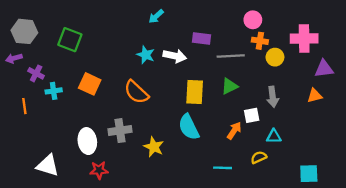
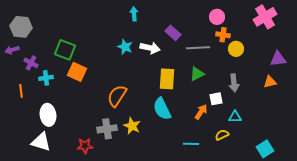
cyan arrow: (156, 16) -> (134, 14), turned 128
purple rectangle: (202, 38) -> (173, 33), turned 35
pink cross: (304, 38) -> (265, 17), moved, turned -30
green square: (70, 40) -> (65, 50), moved
orange semicircle: (136, 92) -> (117, 96), moved, turned 80
gray cross: (120, 131) -> (107, 129), moved
white ellipse: (87, 141) -> (48, 115), moved
cyan square: (309, 174) -> (265, 149), turned -30

